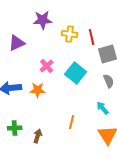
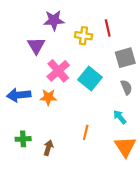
red line: (92, 37) -> (108, 28), moved
purple triangle: (17, 43) -> (36, 46), moved, turned -36
pink cross: (47, 66) -> (58, 71), size x1.5

